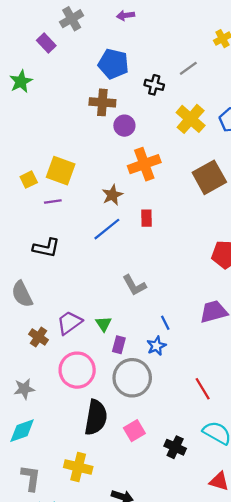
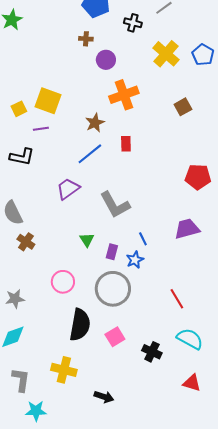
brown cross: (102, 102) -> (86, 39), size x0.6
brown square: (209, 177) -> (183, 107), size x0.6
black L-shape: (46, 248) -> (22, 157), moved
gray L-shape: (134, 285) -> (115, 205), size x1.4
purple trapezoid: (69, 323) -> (68, 189), moved
brown cross: (39, 337) -> (26, 242), moved
purple rectangle: (119, 345) -> (112, 252), moved
pink circle: (77, 370) -> (63, 282), size x0.7

